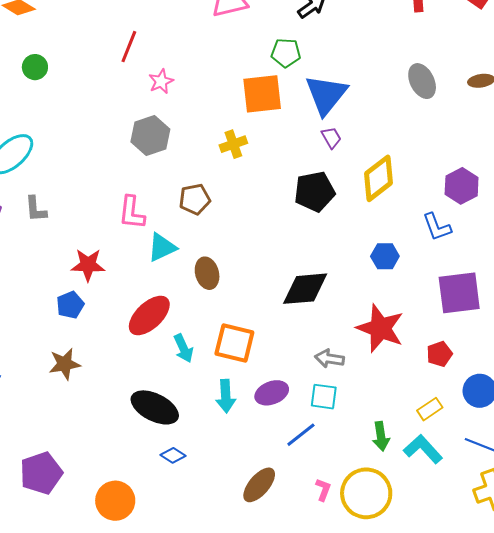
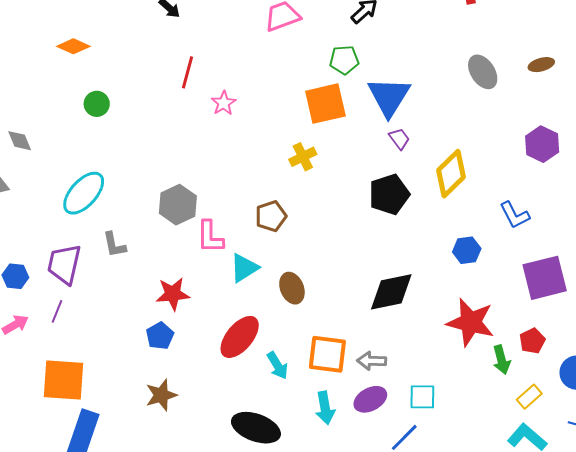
gray hexagon: (150, 135) -> (178, 205), moved
purple hexagon: (462, 186) -> (542, 144), moved
gray arrow: (329, 359) -> (372, 361), moved
green arrow: (381, 436) -> (501, 360), moved

